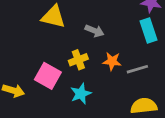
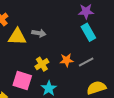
gray arrow: (94, 31) -> (39, 33), moved

